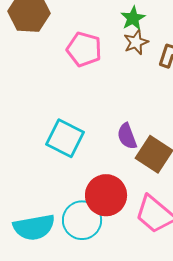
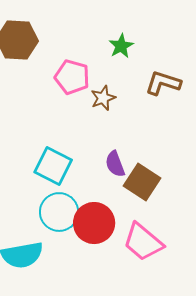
brown star: (136, 42) -> (103, 98), moved
cyan circle: (82, 220) -> (59, 212), moved

